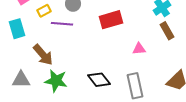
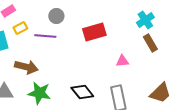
yellow rectangle: (44, 11) -> (20, 28), moved
brown arrow: (43, 55) -> (26, 67), turned -35

